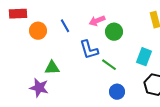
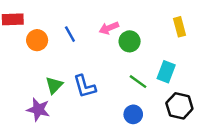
blue L-shape: (89, 50) -> (85, 86), moved
green line: (109, 65) -> (138, 82), moved
green triangle: (52, 68) -> (54, 85), turned -42

